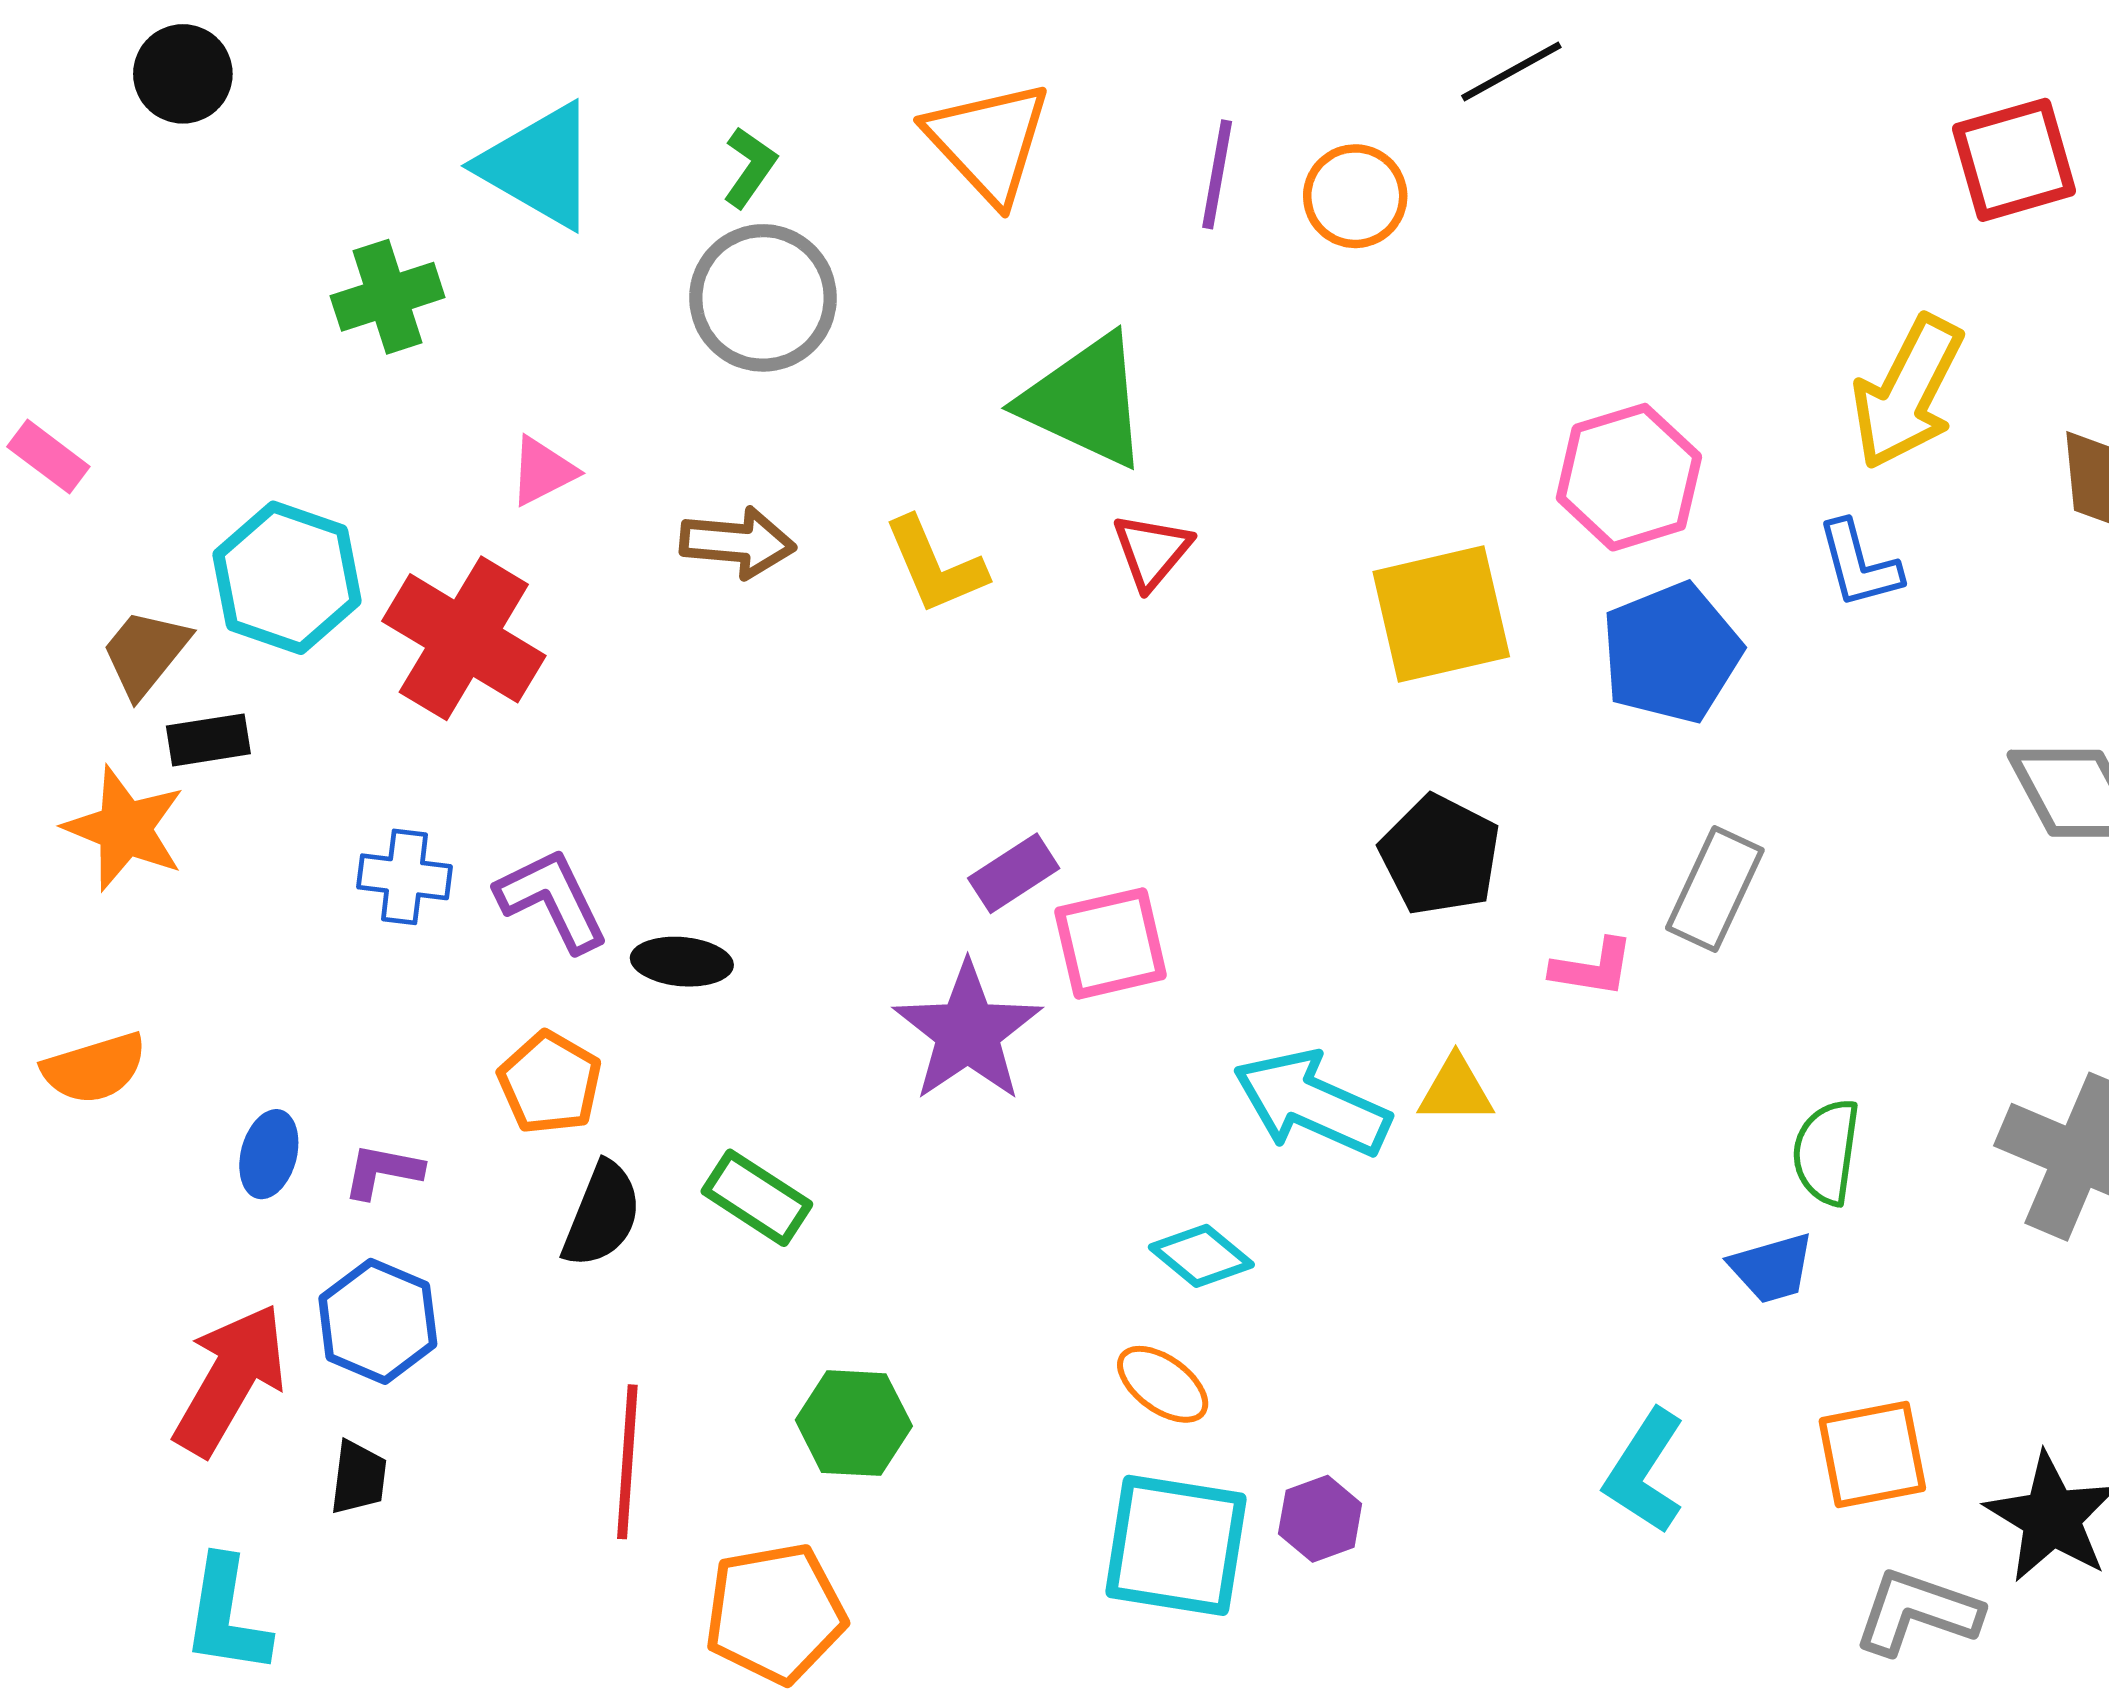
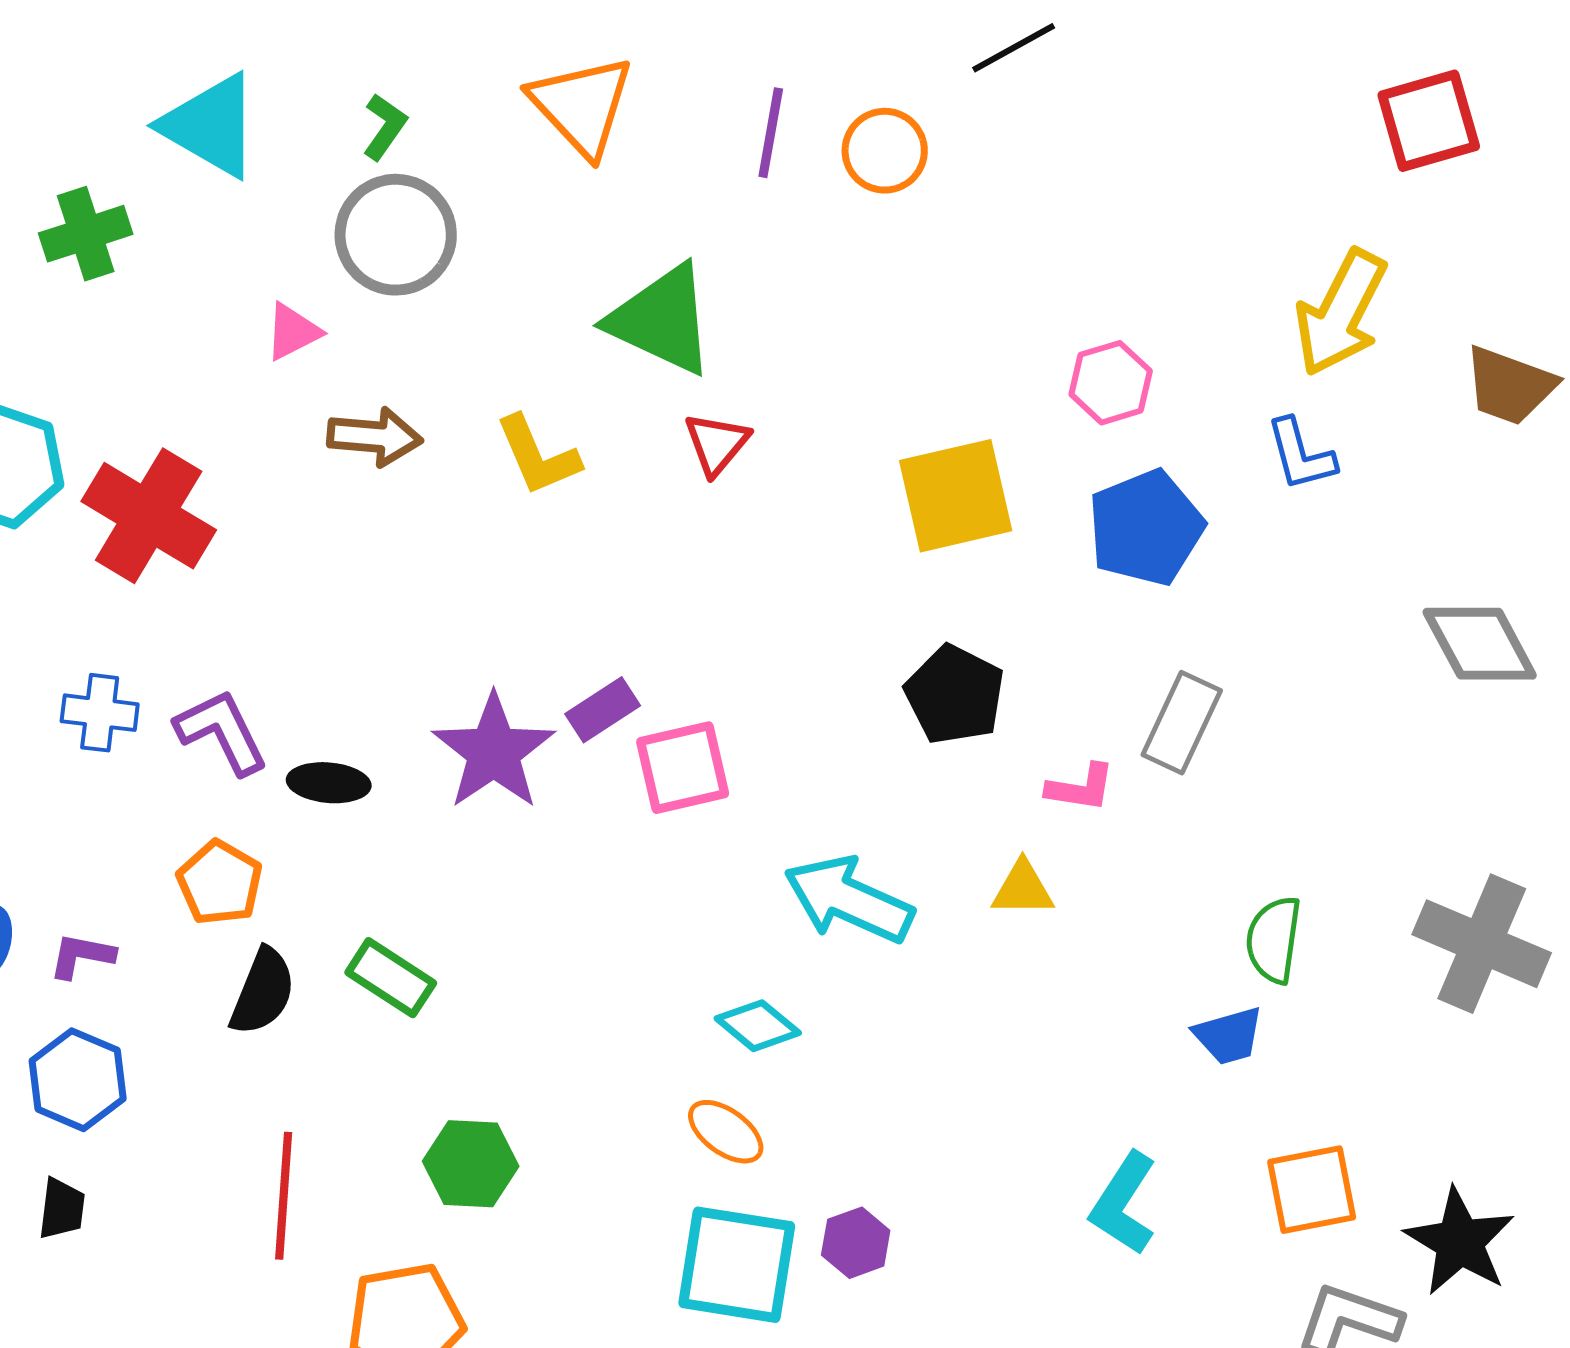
pink triangle: (543, 471) -> (293, 332), moved
pink hexagon: (1629, 477) -> (1111, 383), size x0.7
purple star: (968, 1032) -> (494, 752), moved
yellow triangle: (1456, 1090) -> (1023, 889), moved

